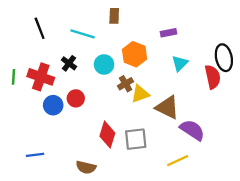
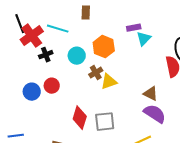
black cross: (69, 63) -> (46, 55), turned 32
cyan triangle: (180, 63) -> (144, 39), moved
red cross: (41, 77) -> (32, 36), moved, turned 35
brown triangle: (167, 107) -> (151, 94), moved, size x0.7

